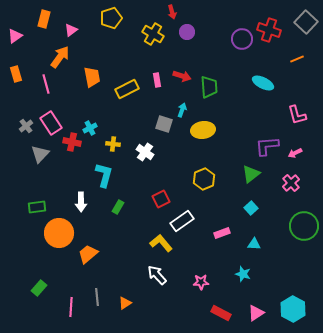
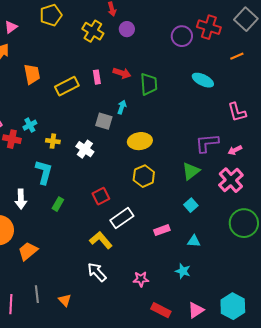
yellow ellipse: (203, 130) -> (140, 141), moved
pink cross: (291, 183) -> (231, 180), size x1.4
orange triangle: (125, 303) -> (65, 300), turned -40

